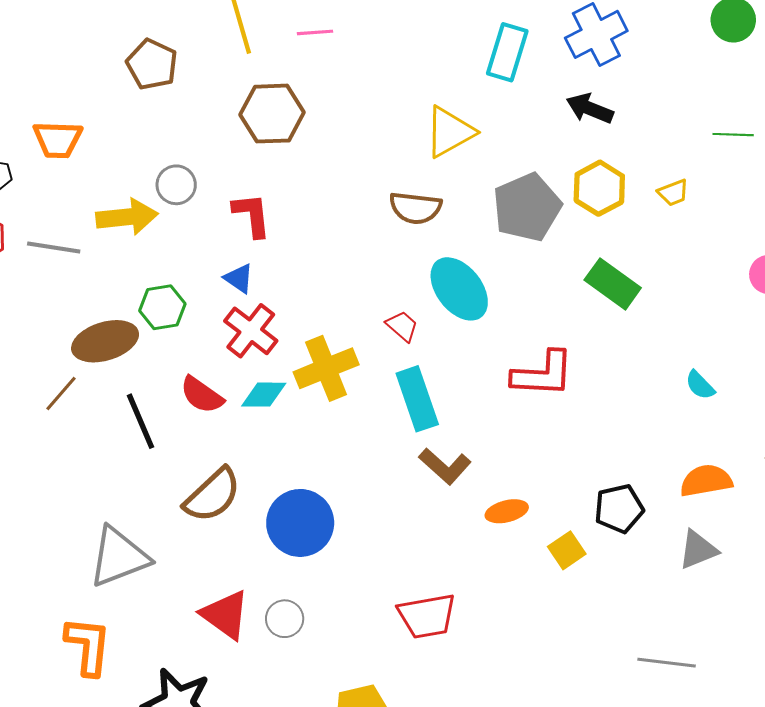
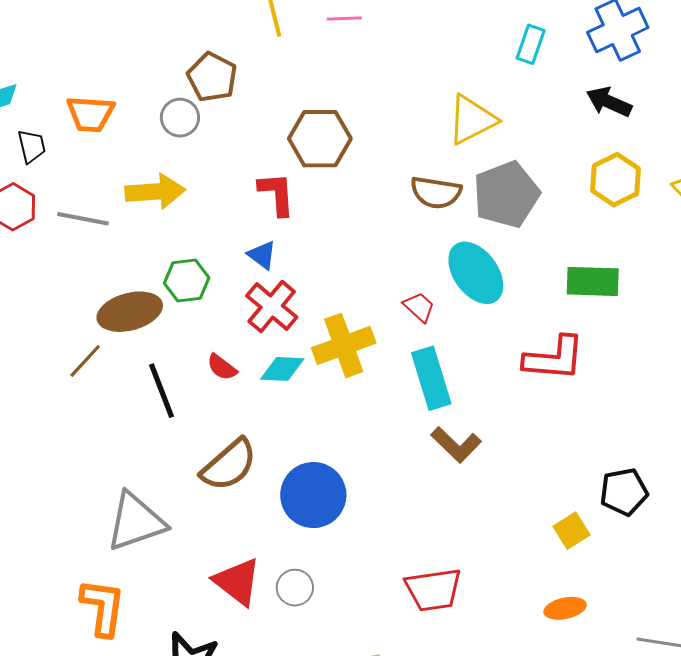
cyan rectangle: (507, 52) -> (531, 44), size x0.7
brown pentagon: (152, 64) -> (212, 77), moved
brown hexagon: (272, 114) -> (320, 139), moved
gray circle: (176, 185) -> (180, 118), moved
gray pentagon: (527, 207) -> (506, 194), moved
green rectangle: (613, 284) -> (593, 281), moved, turned -36
red semicircle: (202, 395) -> (222, 367), size x0.7
orange ellipse: (507, 511) -> (565, 608), moved

